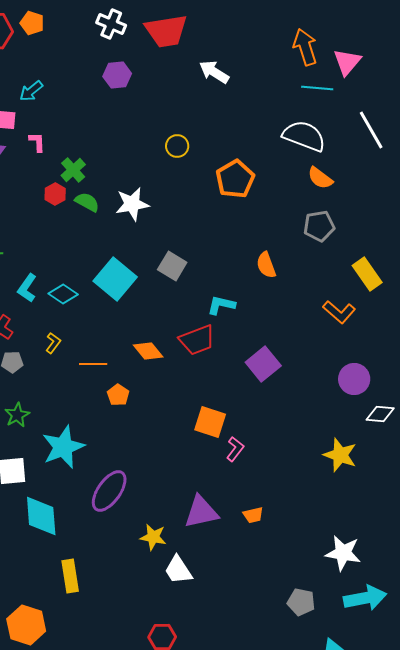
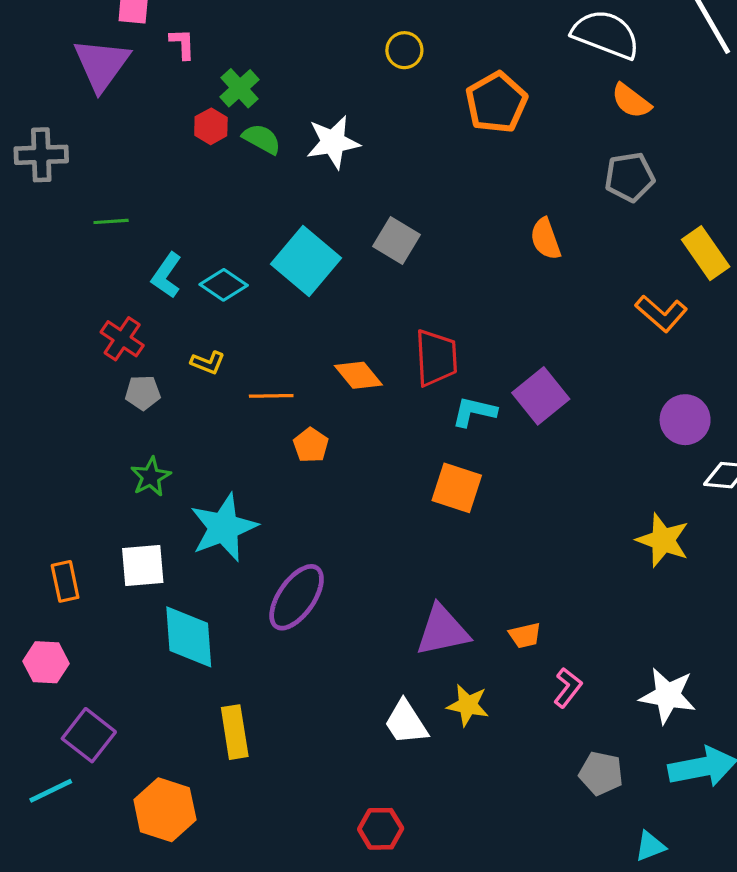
cyan L-shape: (221, 305) -> (474, 412), moved
red trapezoid: (197, 340) -> (436, 358), turned -72
yellow L-shape: (53, 343) -> (208, 363), turned 75
pink L-shape: (235, 449) -> (568, 688), moved
yellow star: (153, 537) -> (468, 705), moved

